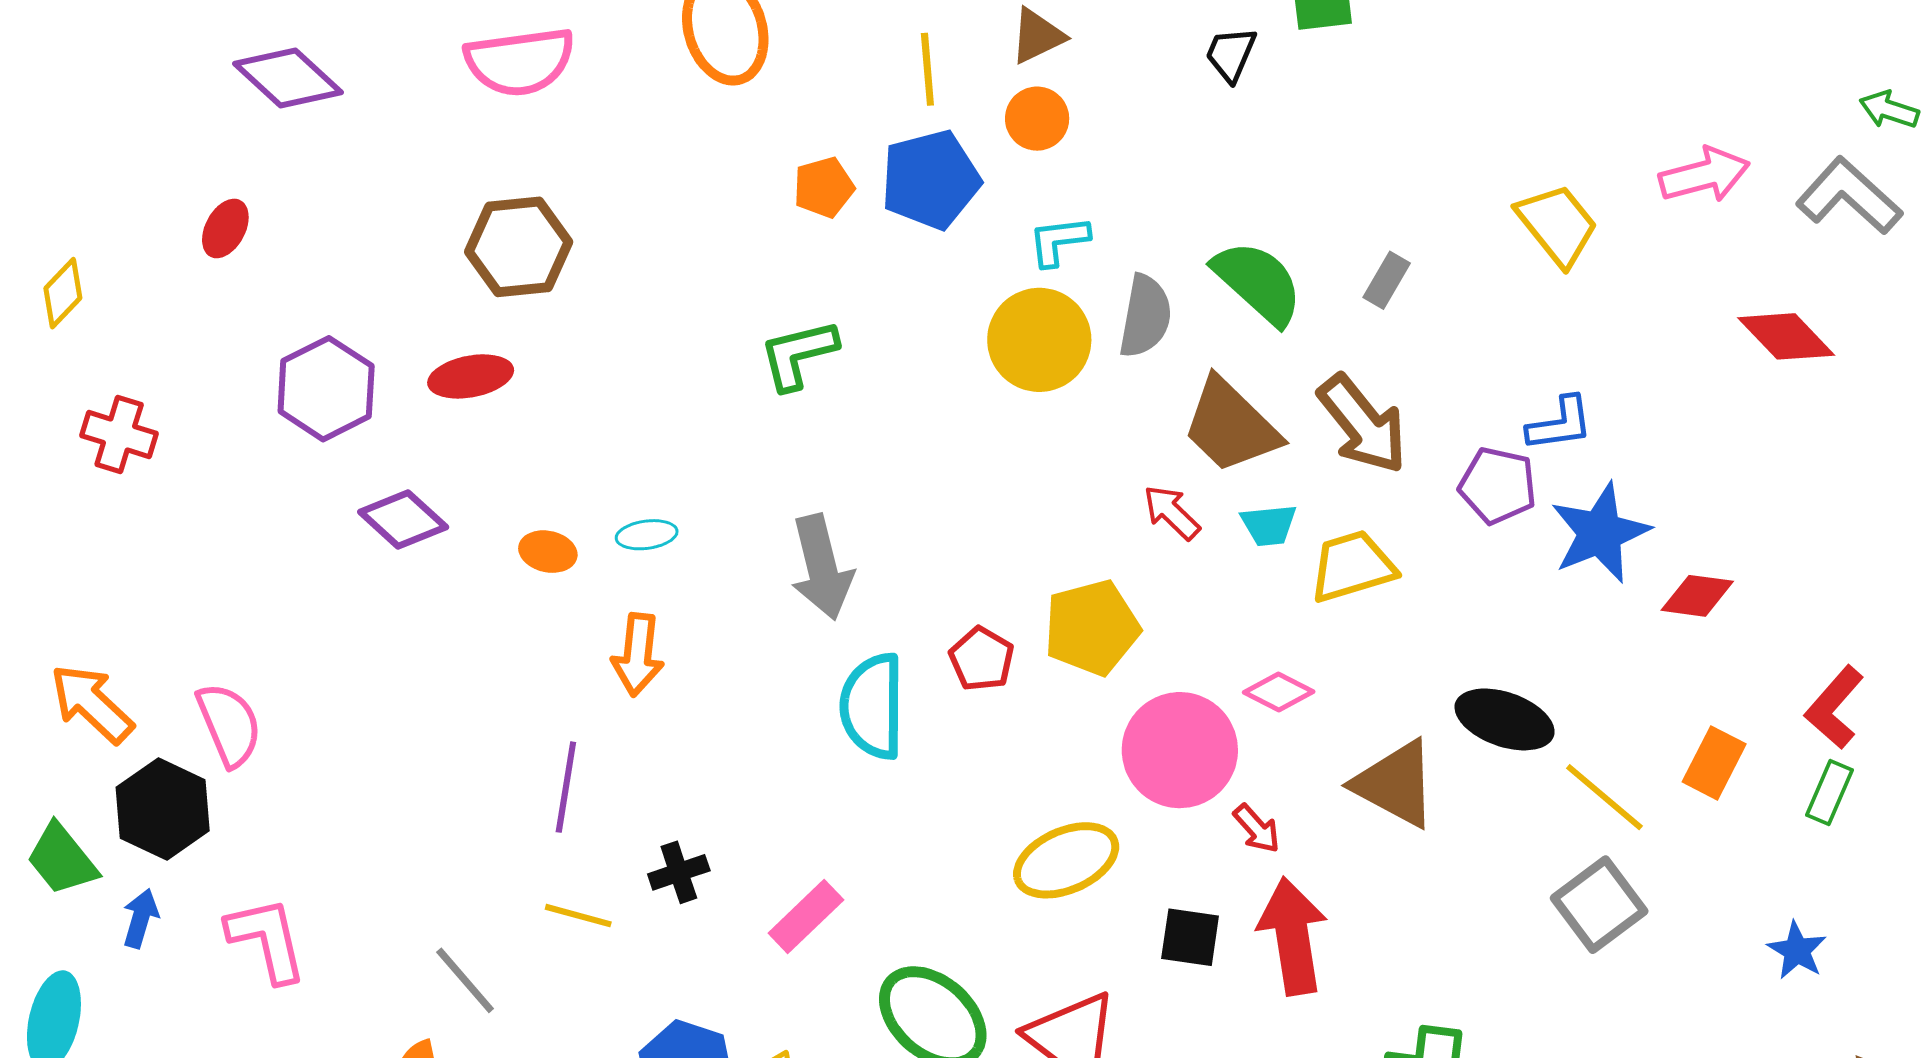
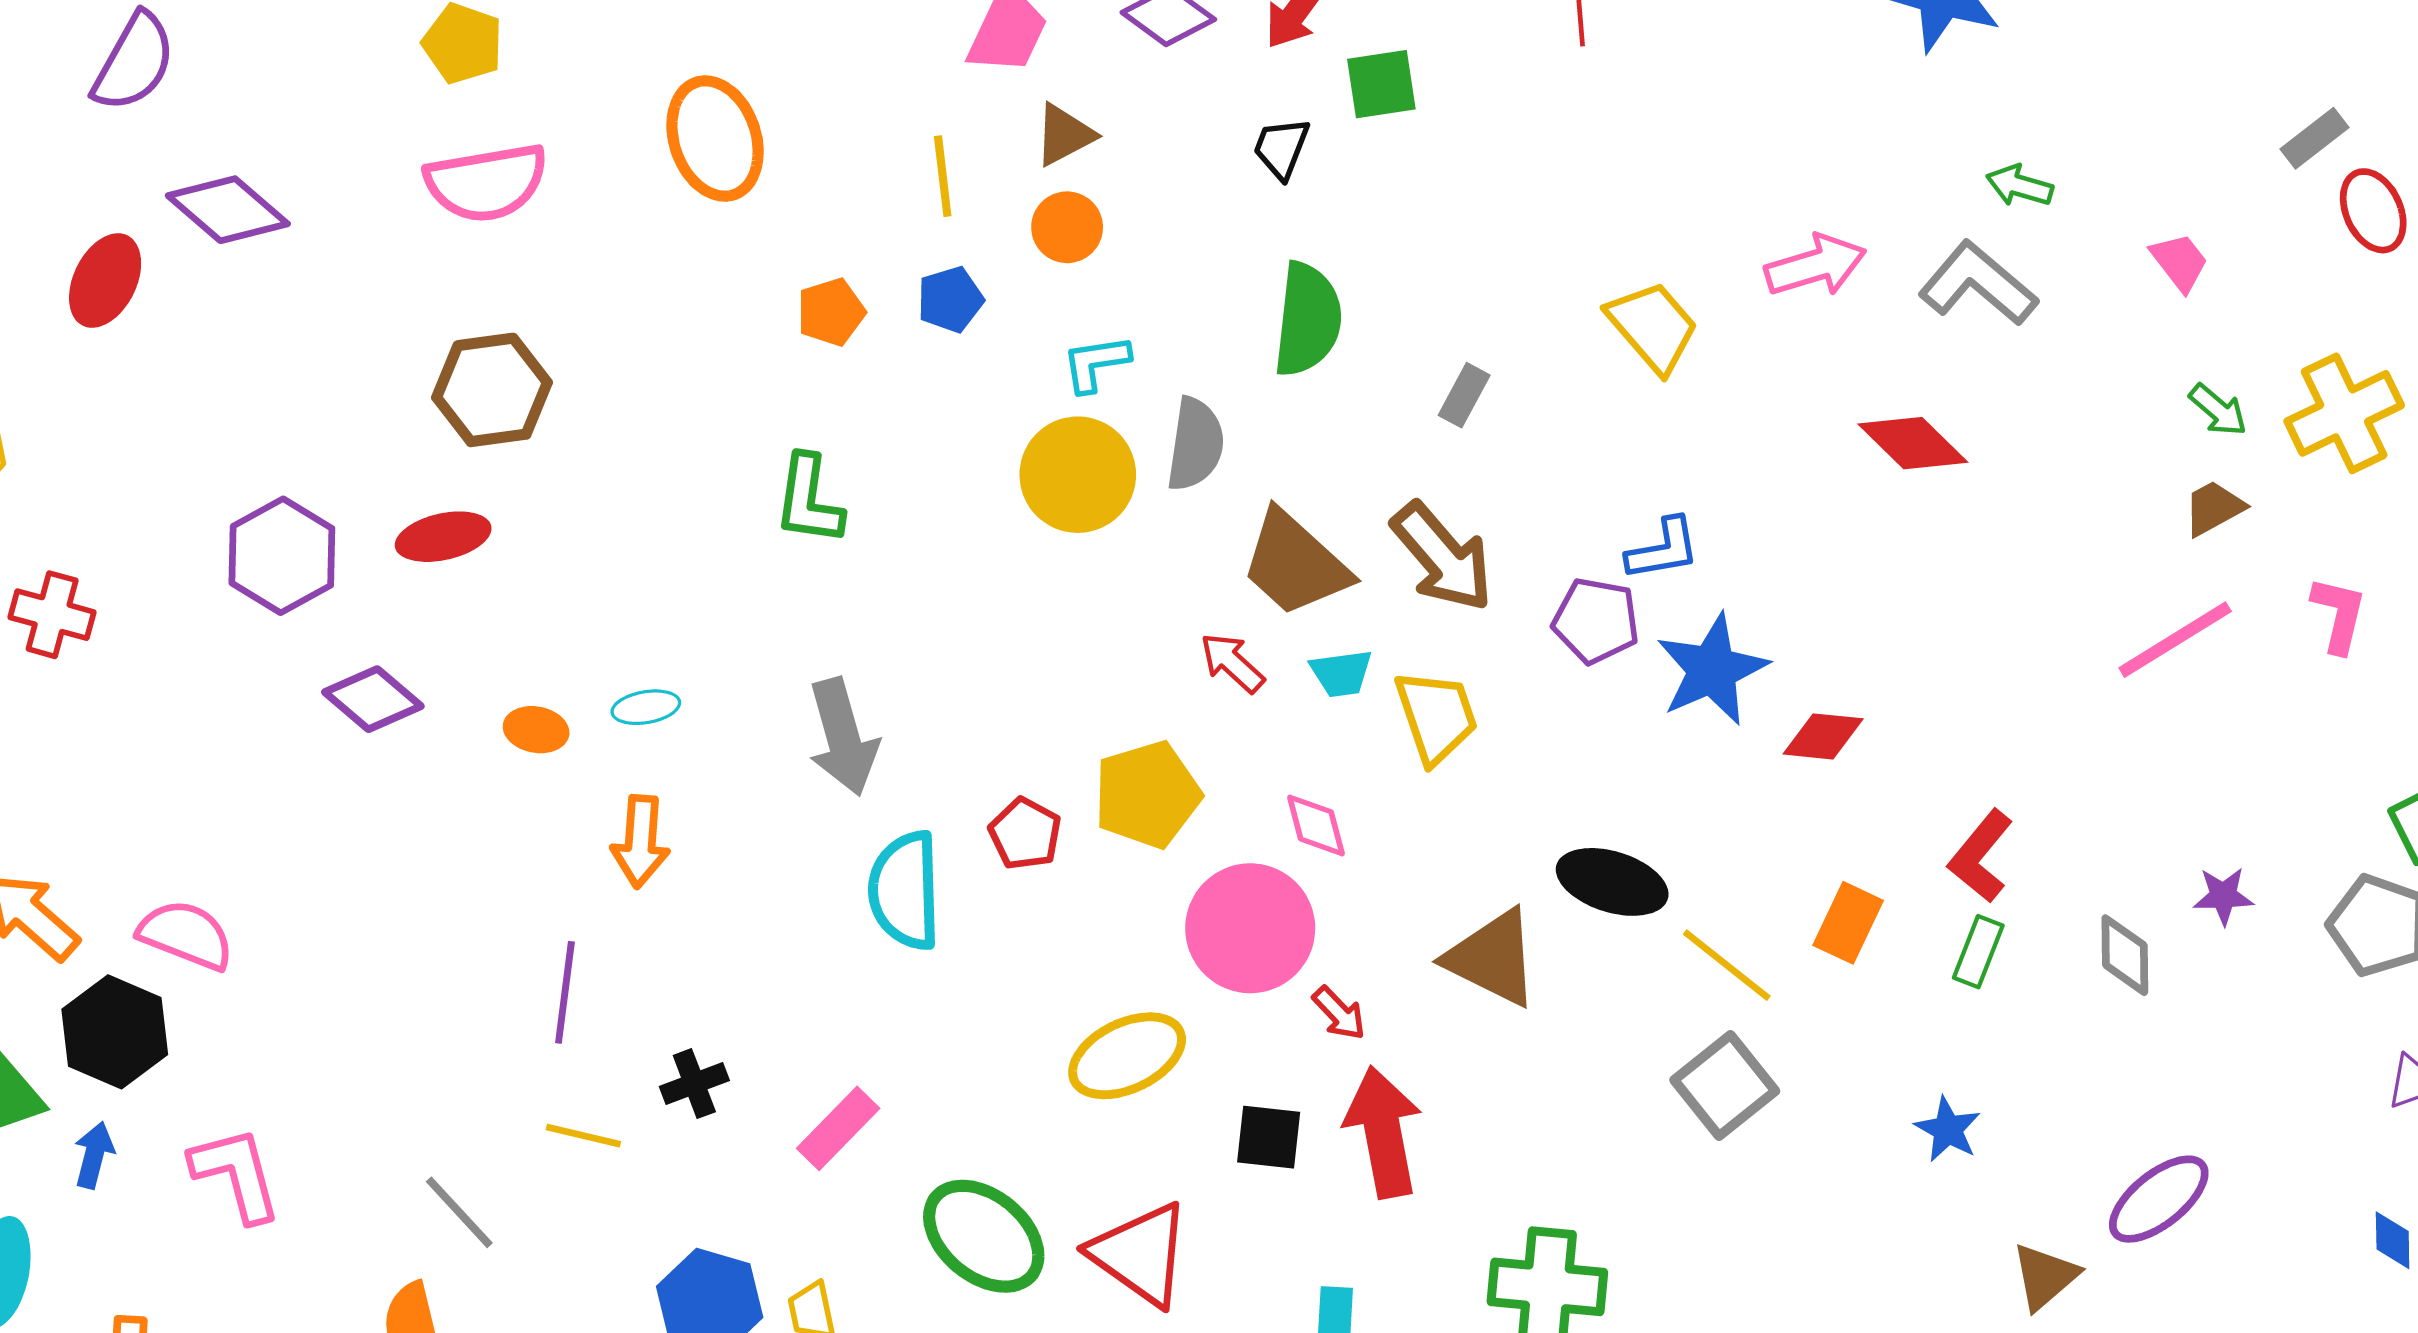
blue pentagon: (931, 180) -> (950, 299), size x0.6
red ellipse: (225, 228) -> (105, 281), moved, size x1.4
green semicircle: (1258, 283) -> (1308, 320), moved, turned 56
green L-shape: (798, 355) -> (809, 500), turned -66
yellow trapezoid: (1352, 566) -> (1436, 716), turned 90
pink diamond: (1279, 692) -> (1316, 825), moved, turned 50
pink semicircle: (229, 725) -> (186, 935), turned -44

